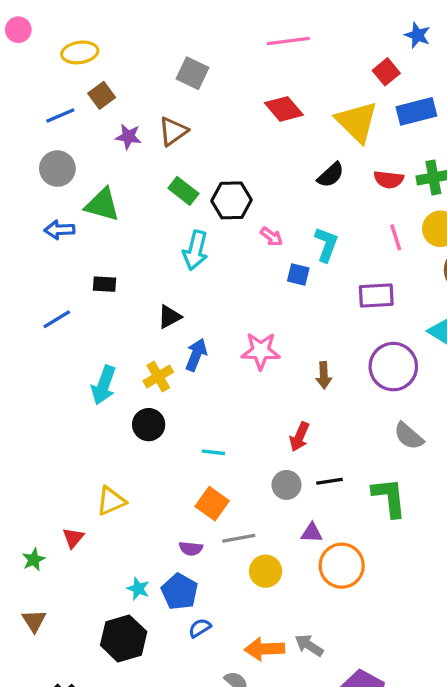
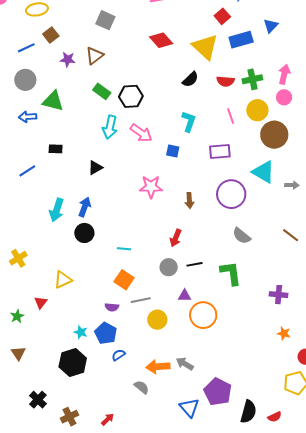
pink arrow: (271, 237) -> (141, 133), moved, size x1.6
blue square: (298, 274) -> (173, 151), moved
blue arrow: (196, 355) -> (85, 207), moved
yellow cross: (158, 376) -> (18, 258), moved

